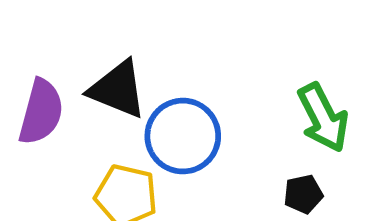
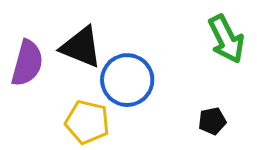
green arrow: (323, 118) -> (226, 39), moved

